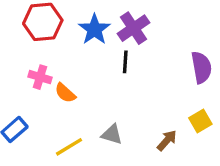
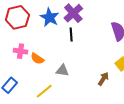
gray triangle: (112, 134) -> (62, 70), moved

